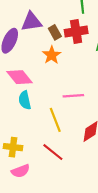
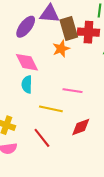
brown rectangle: (55, 32) -> (69, 29), size x1.6
yellow line: (55, 120) -> (51, 109), turned -70

